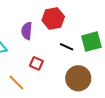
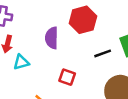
black line: (67, 47) -> (103, 53), turned -40

